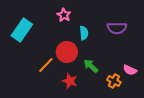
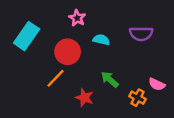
cyan semicircle: (84, 33) -> (101, 40), turned -72
red circle: (67, 52) -> (68, 52), moved

